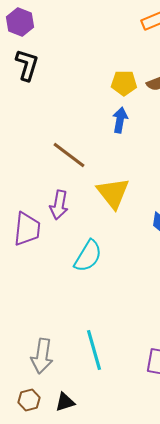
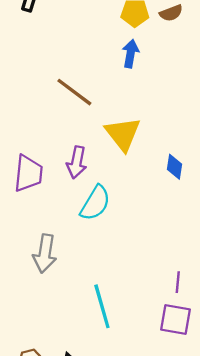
purple arrow: (59, 205) -> (77, 162), moved
gray arrow: (42, 356) -> (45, 254), moved

